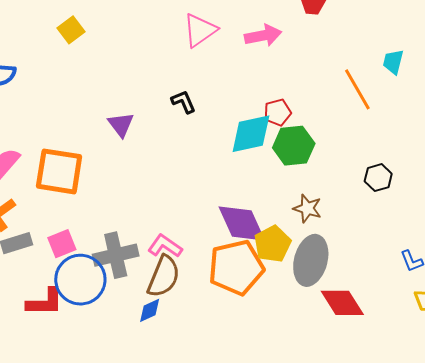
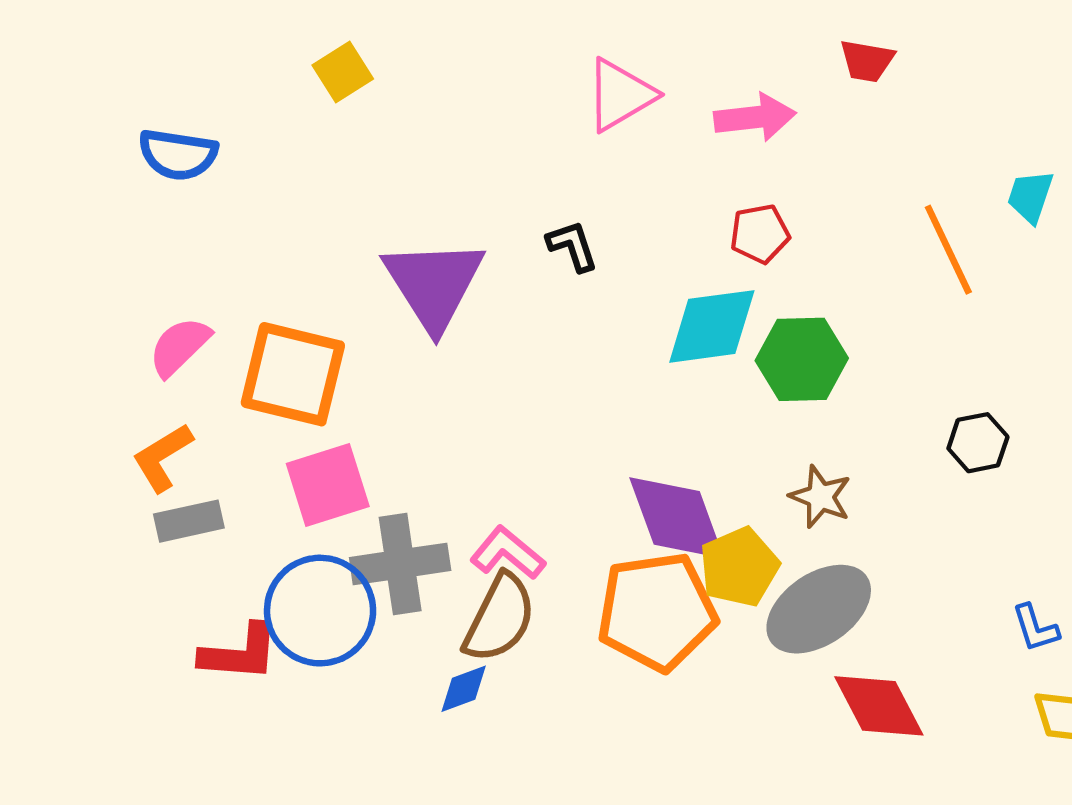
red pentagon: (278, 112) -> (760, 234), moved
purple triangle: (121, 125) -> (434, 284), size x1.8
pink square: (62, 244) -> (328, 485), moved, size x1.4
gray ellipse: (311, 260) -> (819, 609), turned 36

